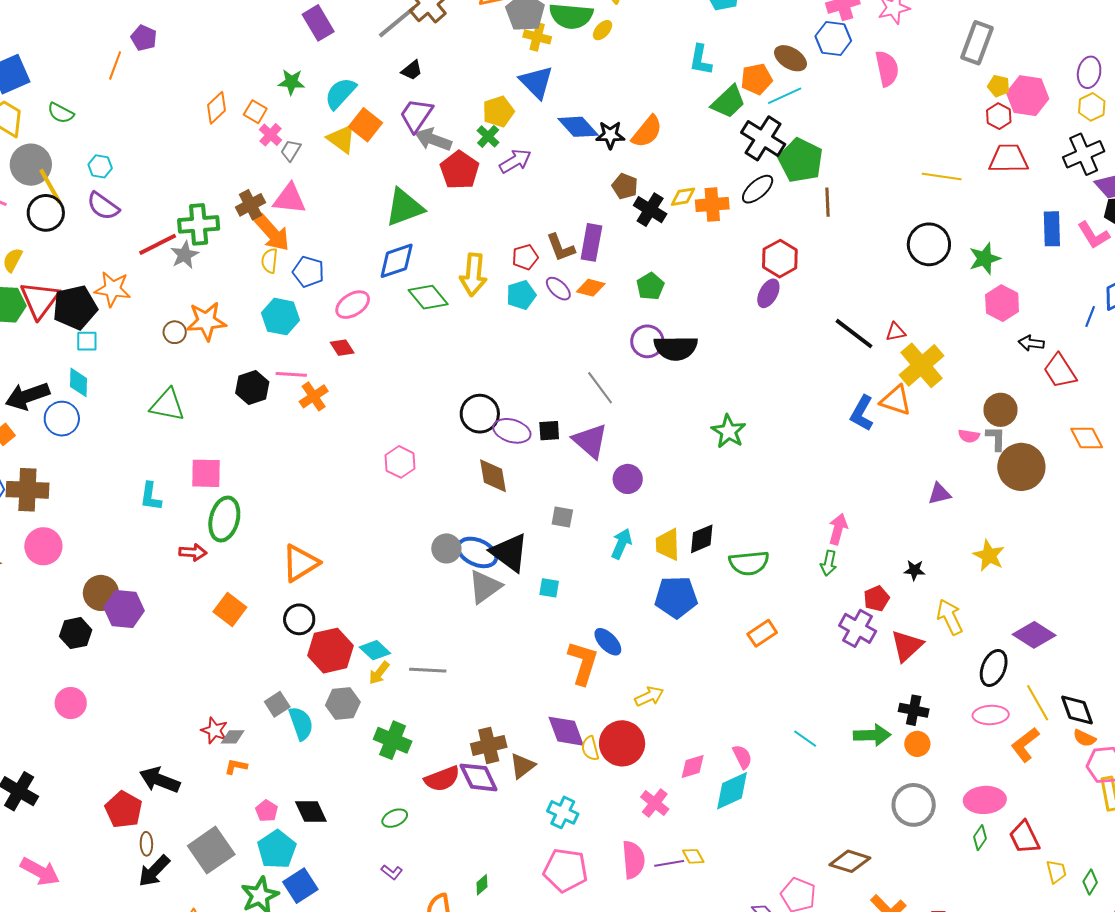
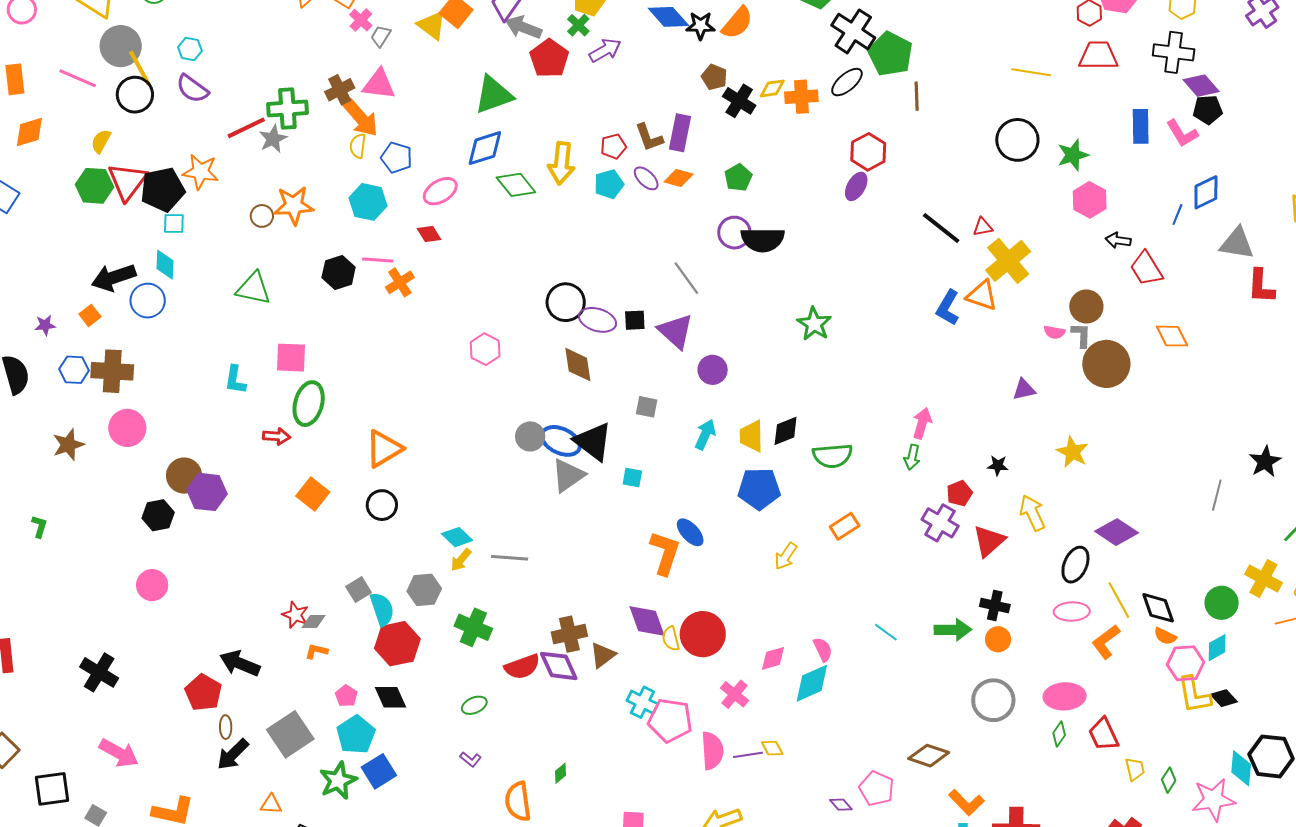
black cross: (1084, 154) -> (1174, 52), turned 30
red hexagon: (330, 651) -> (397, 644), moved
yellow arrow: (649, 696) -> (786, 556), moved, turned 148
pink pentagon: (565, 870) -> (670, 720), moved

